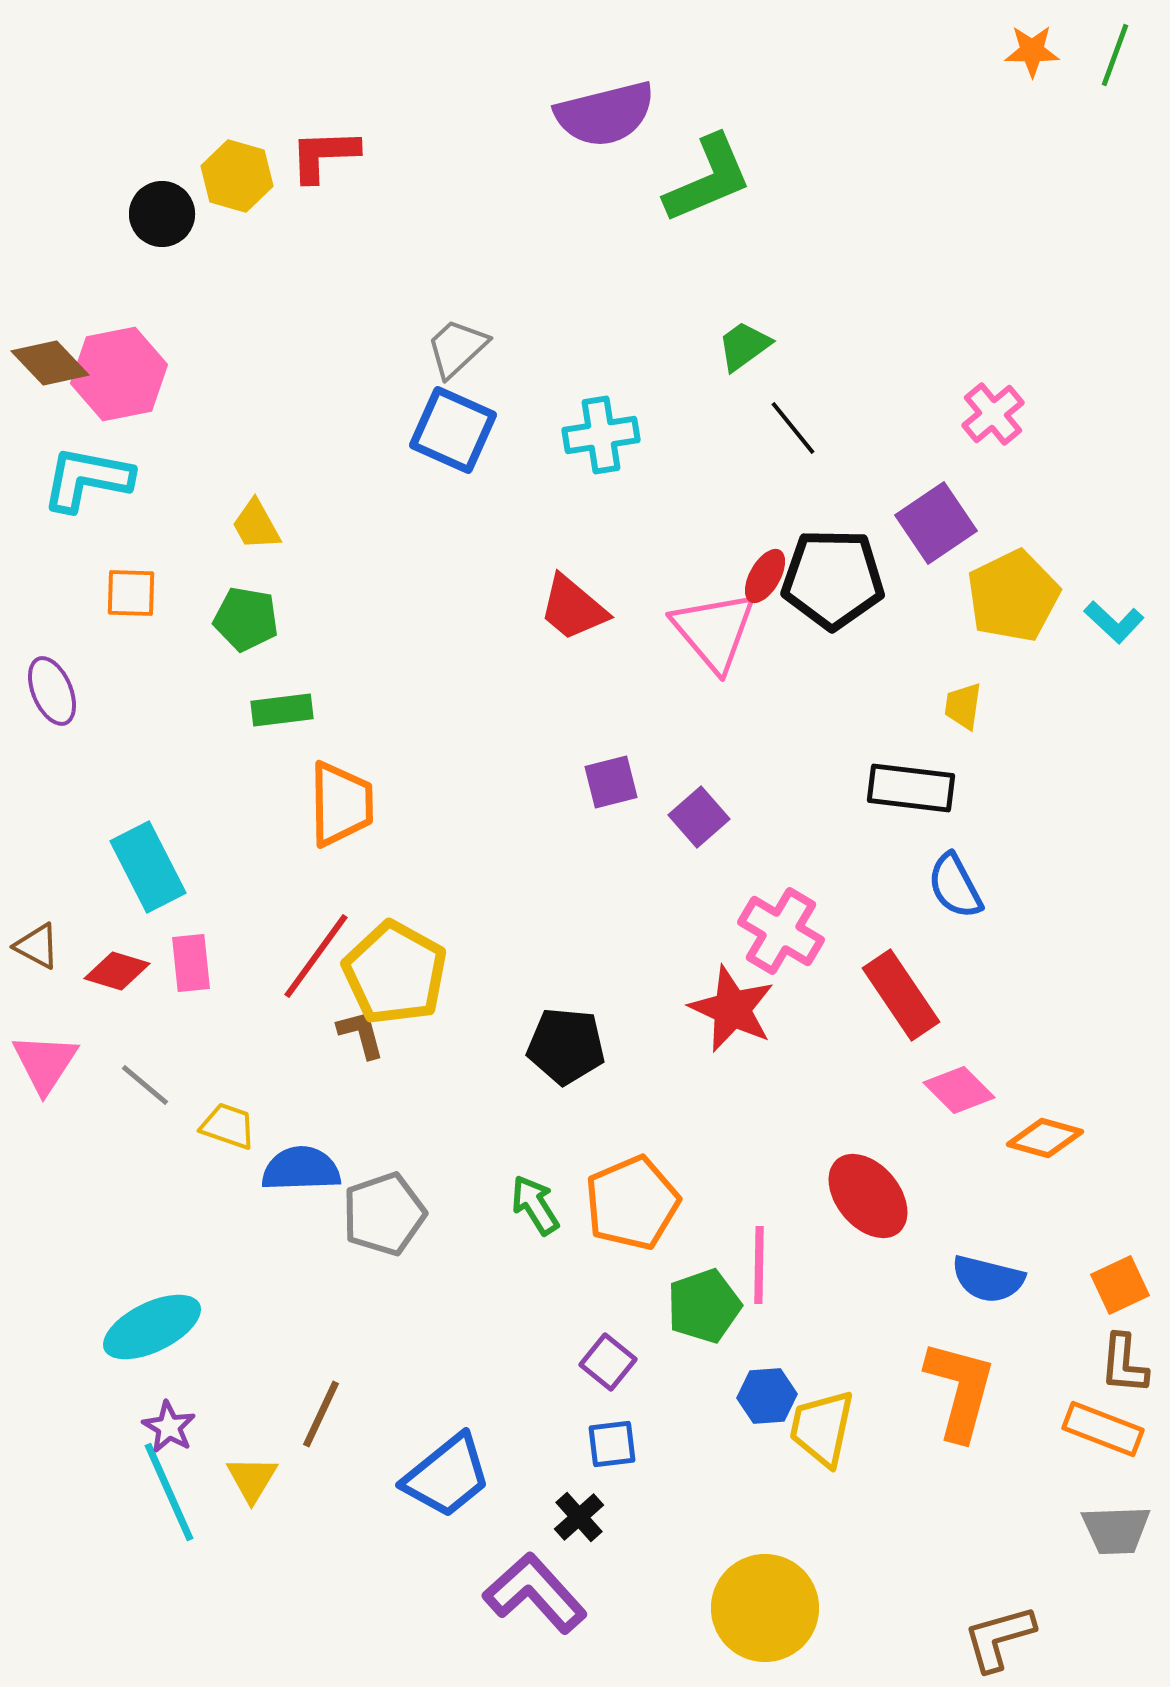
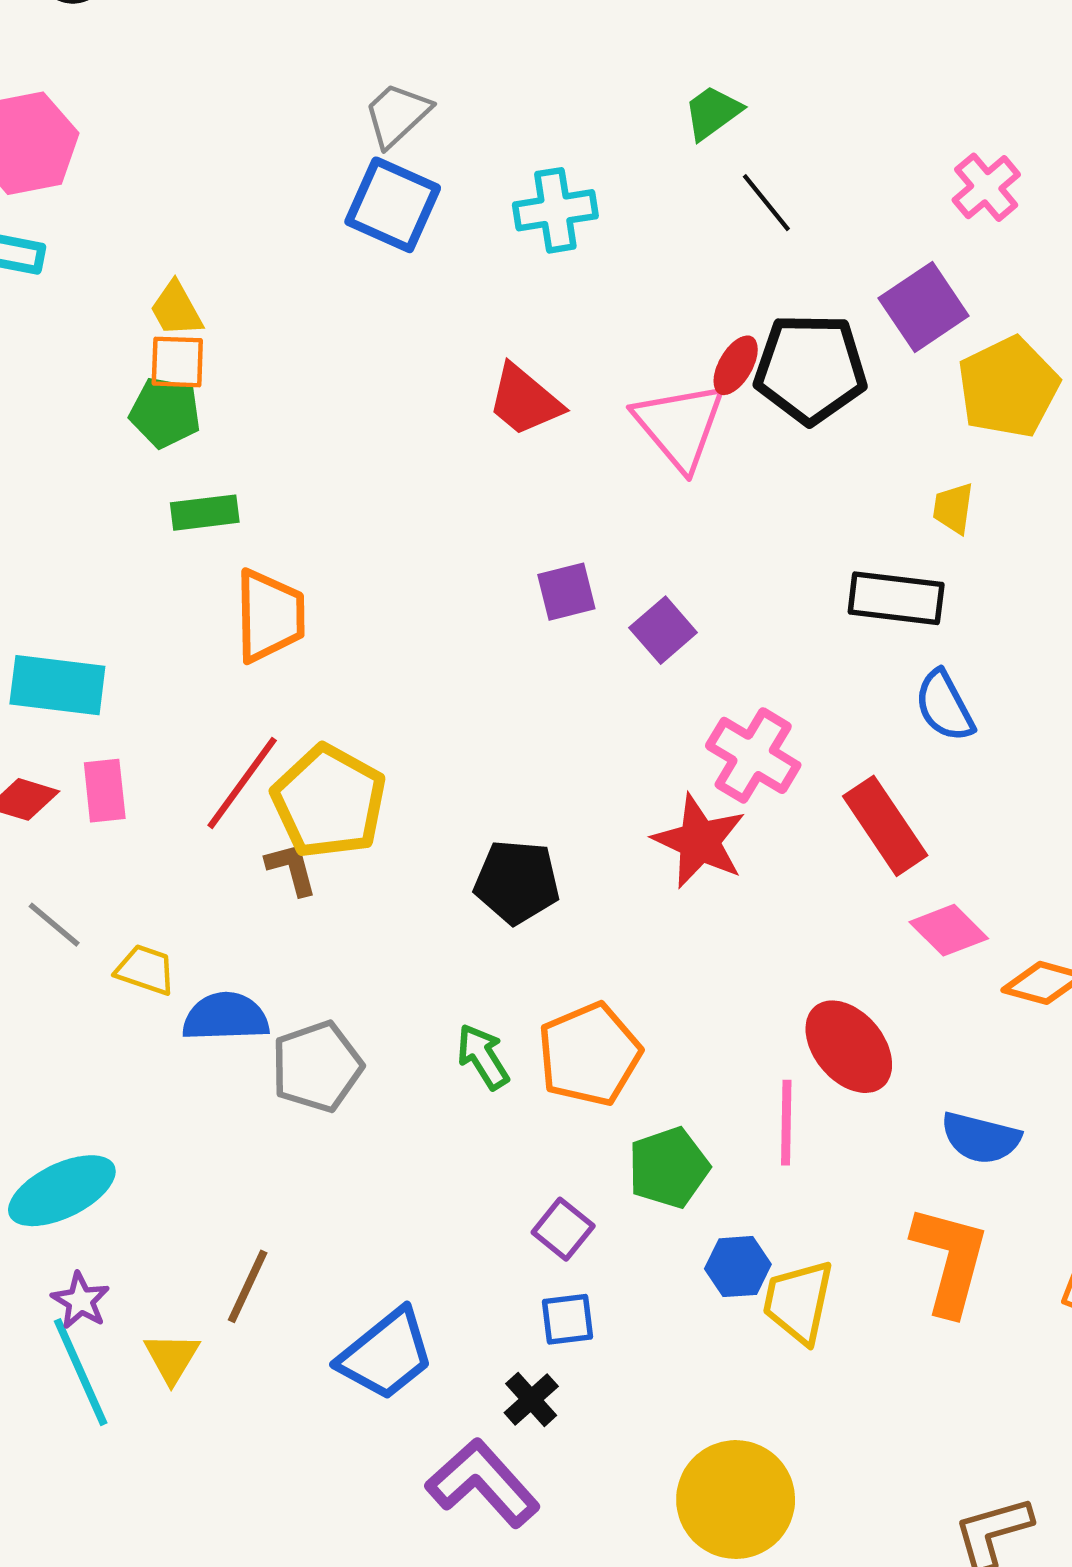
orange square: (131, 593) -> (177, 362), moved
cyan rectangle: (148, 867) -> (57, 685), turned -56
pink line: (759, 1265) -> (786, 1123), moved

